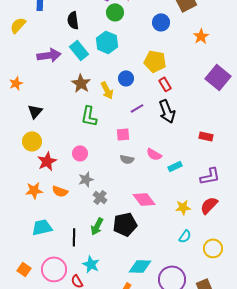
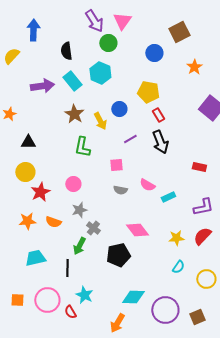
black triangle: (35, 111) -> (28, 142), turned 49
green arrow: (97, 226) -> (79, 246), moved
orange square: (24, 269) -> (17, 300), turned -32

